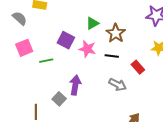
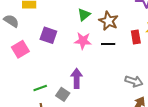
purple square: (66, 40) -> (48, 35), moved
green line: (46, 61) -> (40, 88), moved
red rectangle: (138, 67) -> (136, 37), moved, turned 40
gray arrow: (117, 85) -> (134, 81), moved

